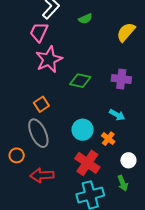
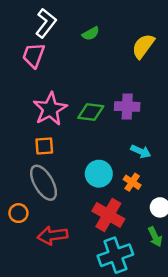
pink star: (49, 59) -> (50, 109), moved
purple cross: (121, 79) -> (127, 106), moved
orange square: (41, 104) -> (44, 146), turned 35

